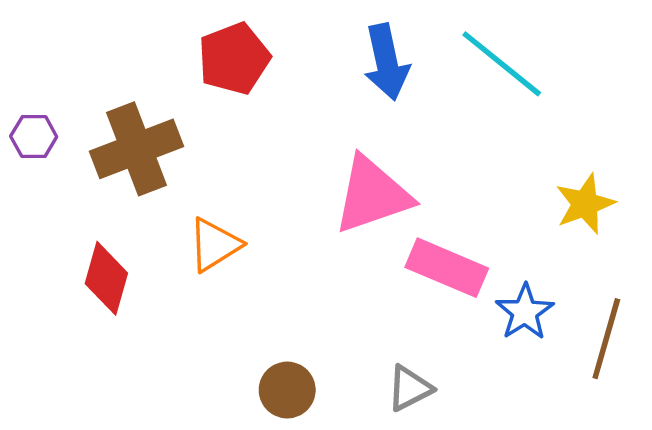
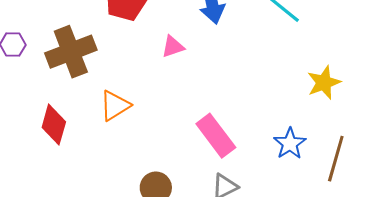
pink triangle: (372, 195) -> (173, 47), moved, size x0.5
pink rectangle: (447, 268) -> (216, 136), moved, turned 30

